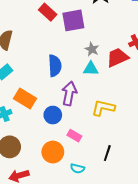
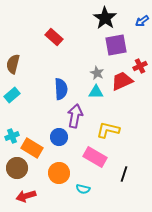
purple square: (73, 20) -> (116, 45), moved
orange rectangle: (25, 99) -> (32, 148), moved
pink rectangle: (74, 136) -> (95, 157), moved, size x1.6
black line: (107, 153) -> (124, 174), moved

